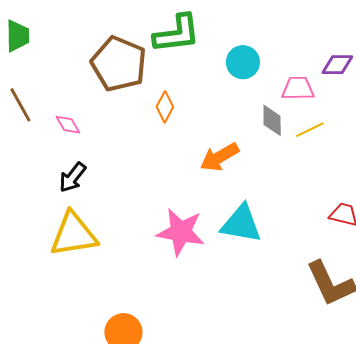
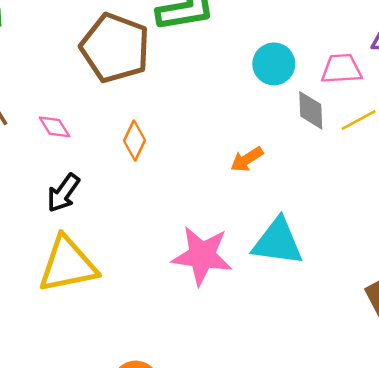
cyan circle: (243, 62) -> (274, 64), moved
orange diamond: (165, 107) -> (135, 141), moved
orange arrow: (219, 157) -> (247, 159), size x0.7

